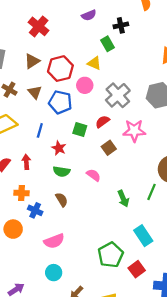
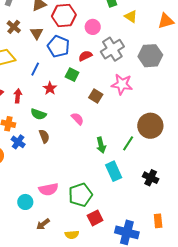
yellow triangle: (94, 63) -> (131, 16), moved
pink circle: (85, 85) -> (93, 27), moved
red semicircle: (102, 122) -> (85, 56), moved
brown square: (109, 148) -> (96, 96), turned -32
green semicircle: (62, 171) -> (39, 114), moved
cyan rectangle: (143, 236) -> (114, 171), moved
pink semicircle: (54, 241) -> (48, 189), moved
red square: (137, 269) -> (95, 218), moved

